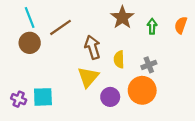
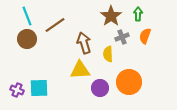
orange semicircle: (181, 25) -> (145, 36), moved
green arrow: (152, 26) -> (138, 14), moved
gray cross: (149, 65) -> (122, 37), moved
yellow triangle: (88, 77) -> (80, 70), turned 45

